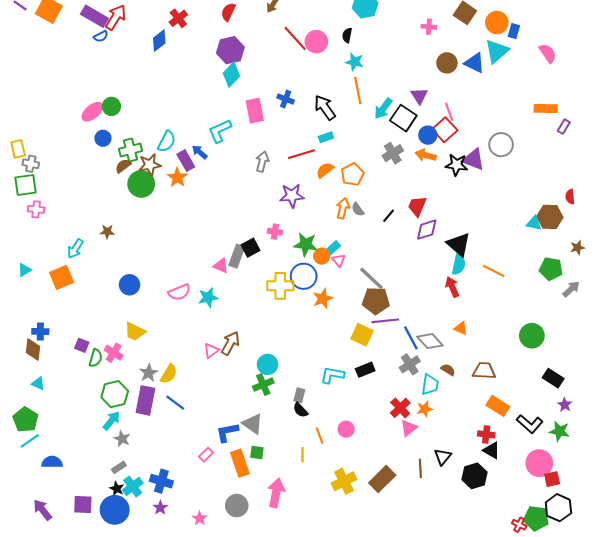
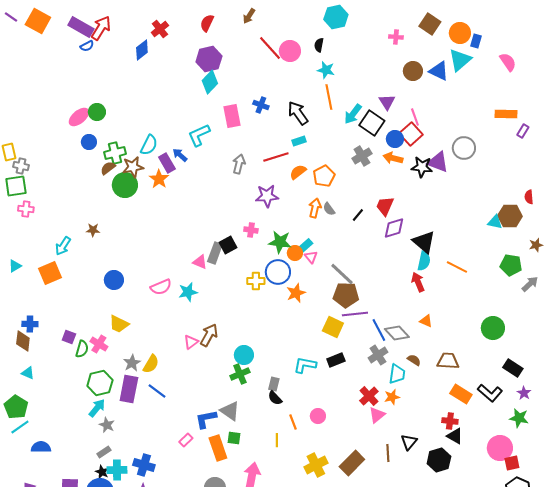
yellow cross: (280, 286) -> (256, 281), size x0.7
black L-shape: (530, 424) -> (490, 393), moved
cyan cross: (133, 486) -> (117, 470), turned 36

